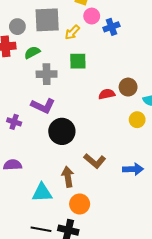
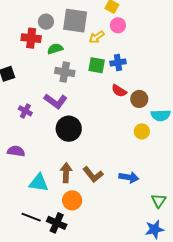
blue cross: (111, 27) -> (118, 63), moved
red semicircle: (107, 94) -> (119, 91), moved, turned -147
brown L-shape: (95, 161) -> (93, 174), moved

